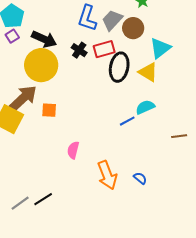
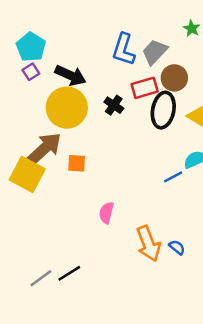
brown circle: (133, 28) -> (174, 78), moved
black cross: (79, 50) -> (114, 105), moved
blue semicircle: (140, 178) -> (177, 247), moved

